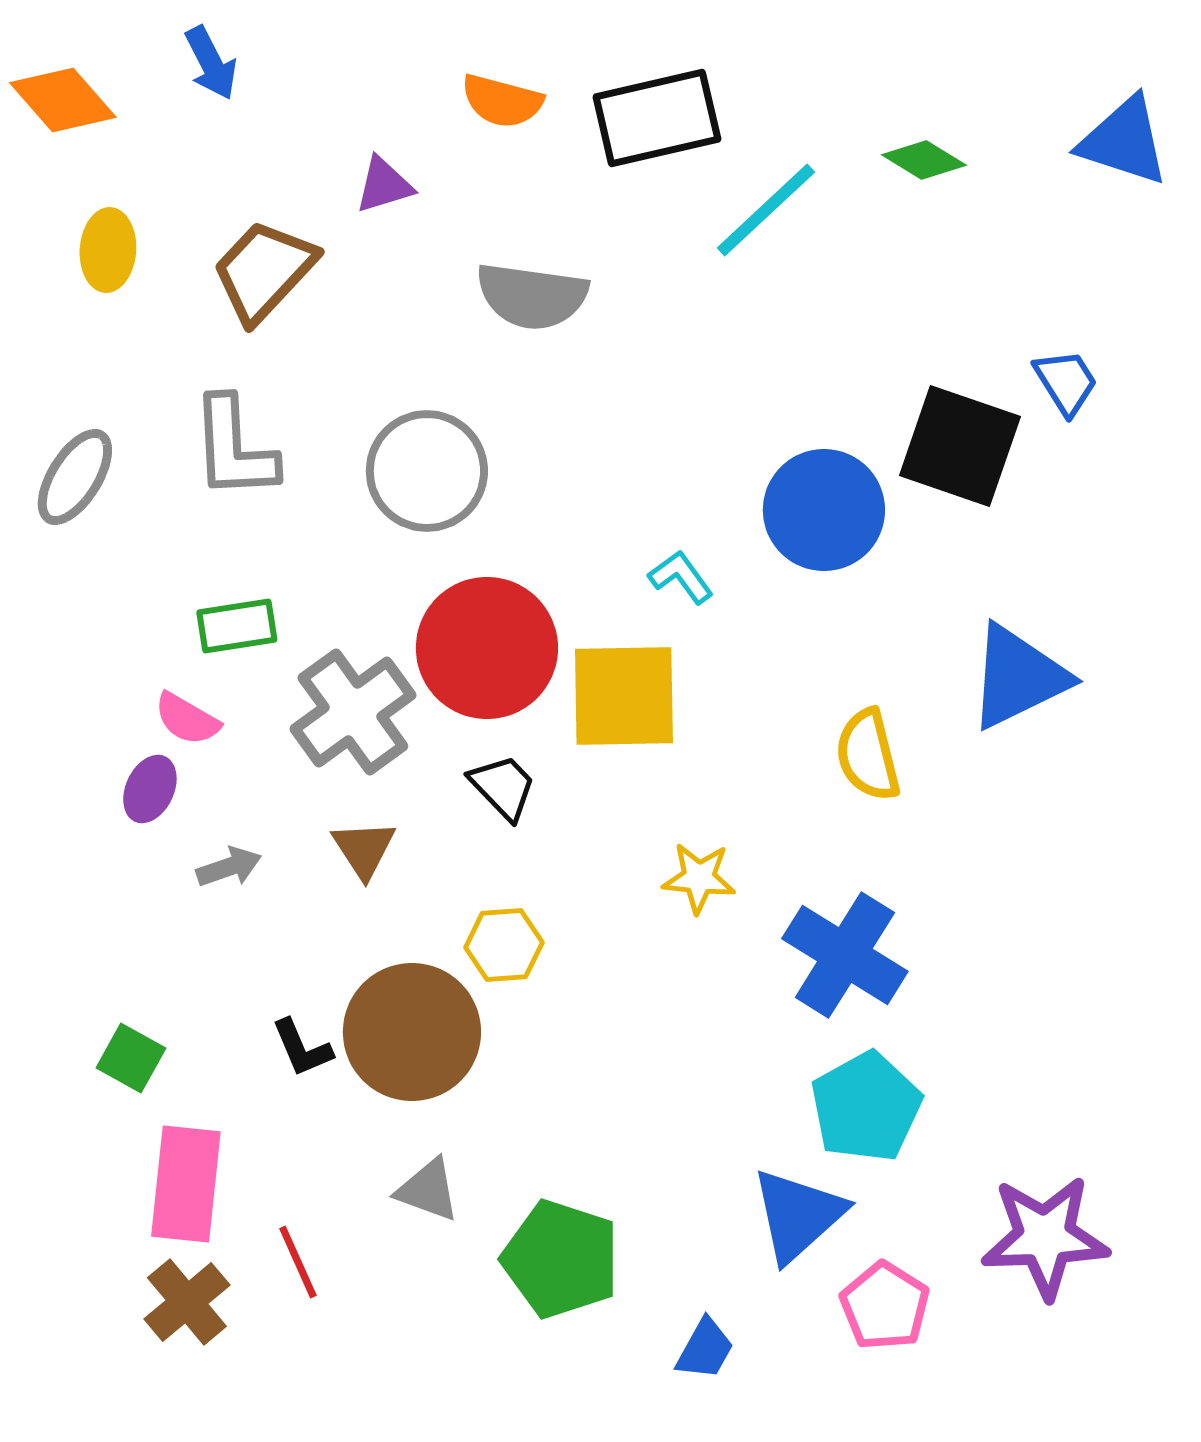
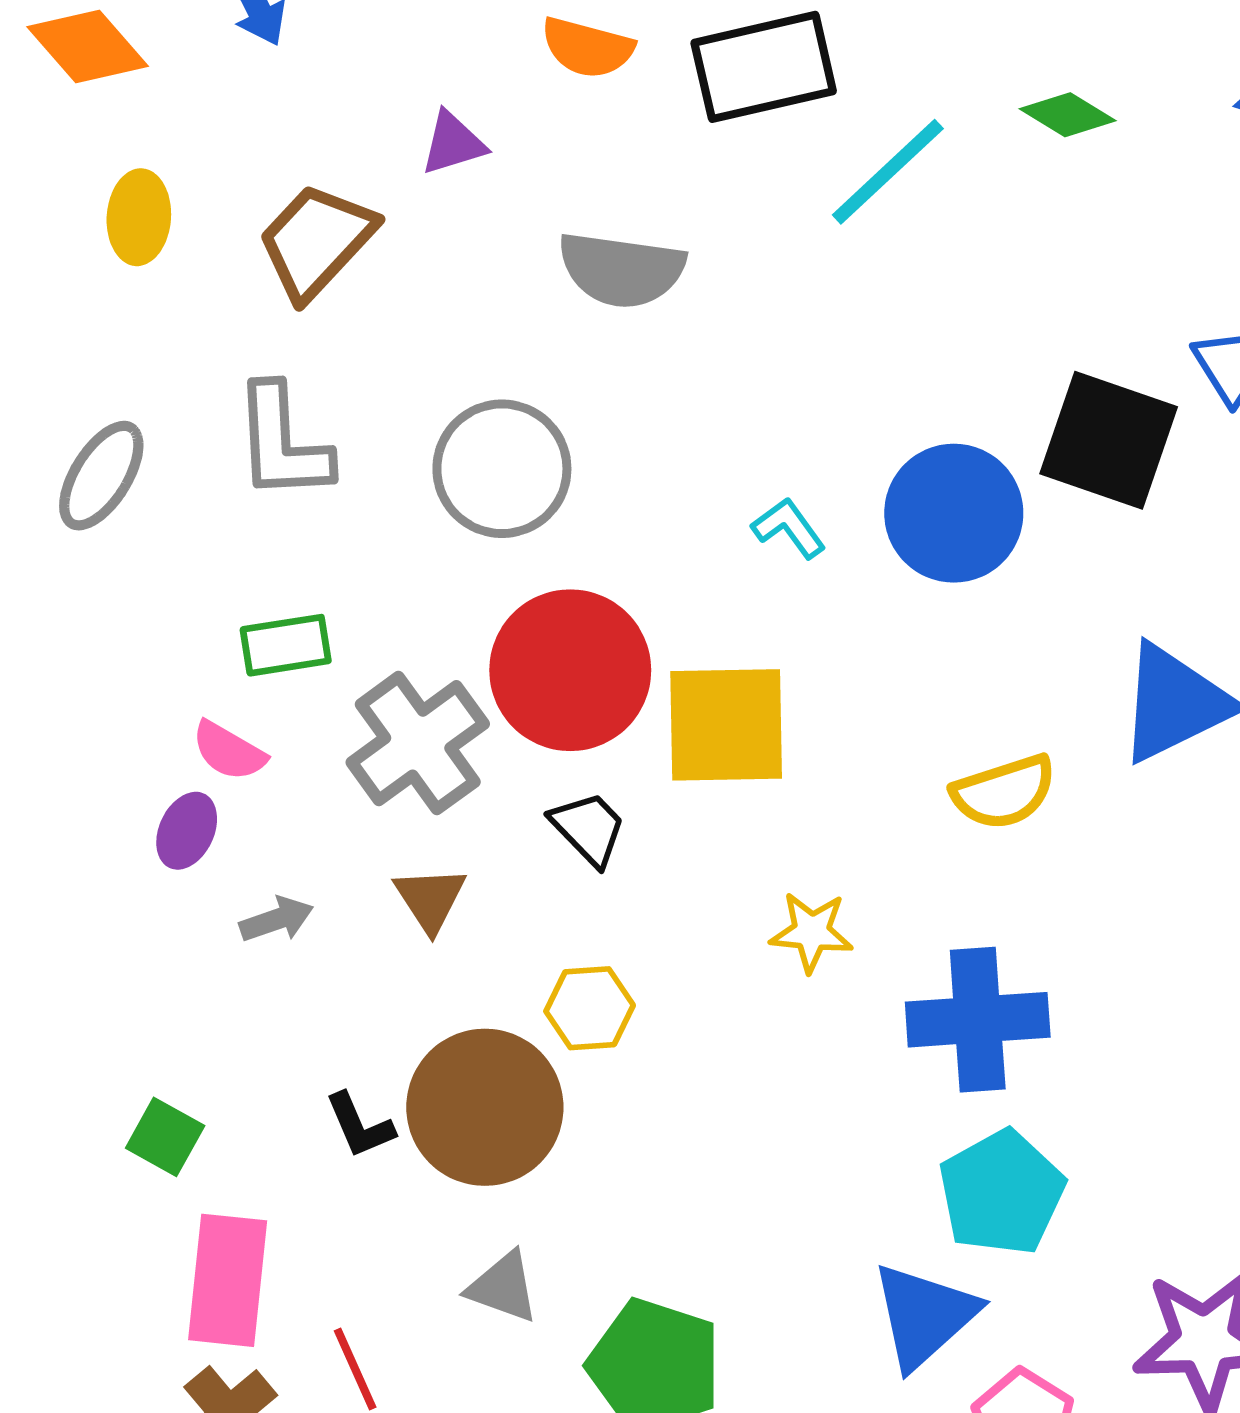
cyan L-shape: (681, 577) -> (789, 528), moved
yellow semicircle: (868, 755) -> (1004, 792), turned -94
blue cross: (845, 955) -> (978, 1020), turned -36

